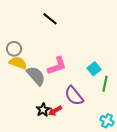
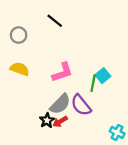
gray circle: (14, 49) -> (19, 35), moved
gray semicircle: (36, 76) -> (60, 104), moved, turned 85
green line: (105, 84) -> (93, 83), moved

